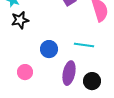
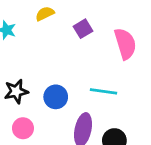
black star: (20, 20) -> (16, 91), moved

